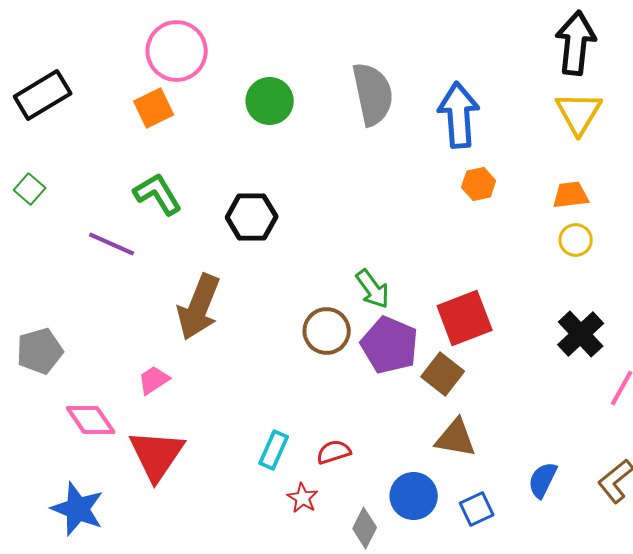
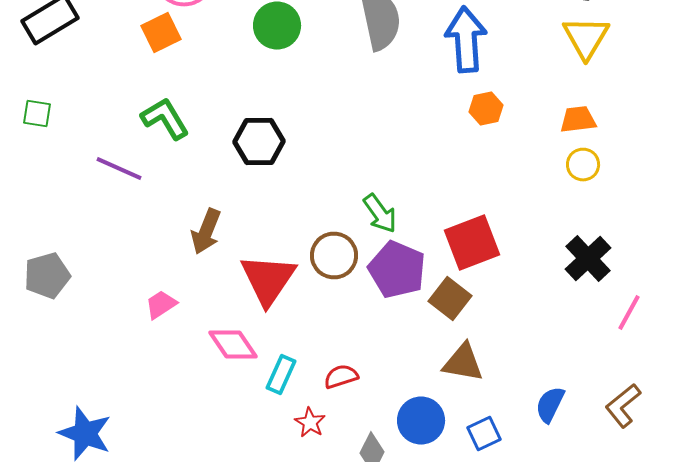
green square: (30, 189) -> (37, 114), turned -32
brown arrow: (199, 307) -> (206, 232), size x0.7
pink diamond: (91, 420) -> (233, 344), moved
red triangle: (157, 455) -> (268, 280), moved

